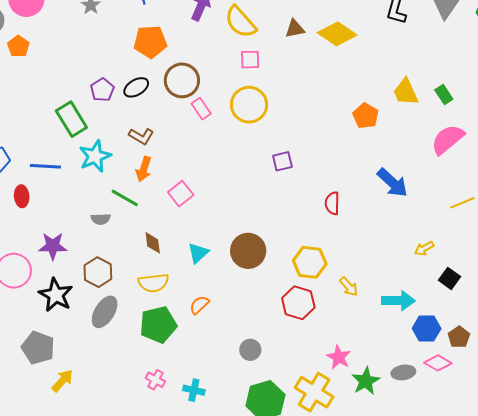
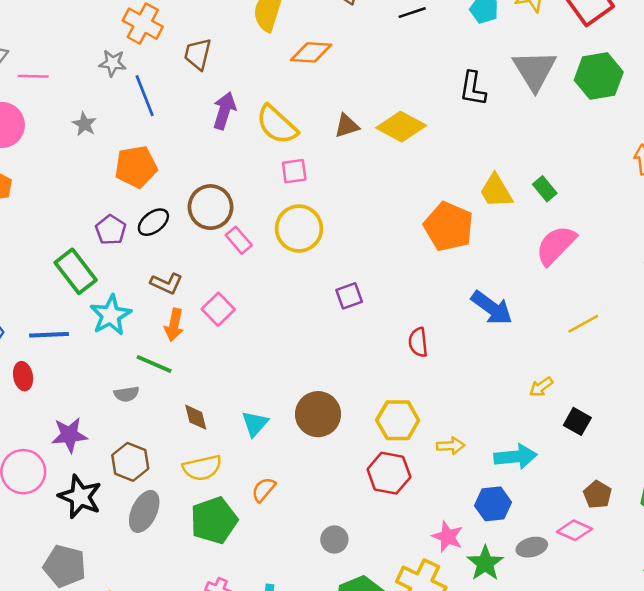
orange pentagon: (150, 42) -> (136, 167), moved
orange pentagon: (366, 116) -> (448, 227), size x1.5
pink square: (181, 194) -> (218, 309), moved
yellow arrow: (349, 287) -> (451, 446), turned -45
blue hexagon: (427, 328) -> (493, 504), moved

